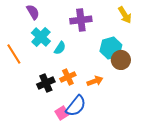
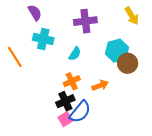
cyan cross: (41, 37) -> (43, 39), turned -30
cyan semicircle: (60, 48) -> (75, 54), moved
black cross: (46, 83) -> (65, 101), moved

